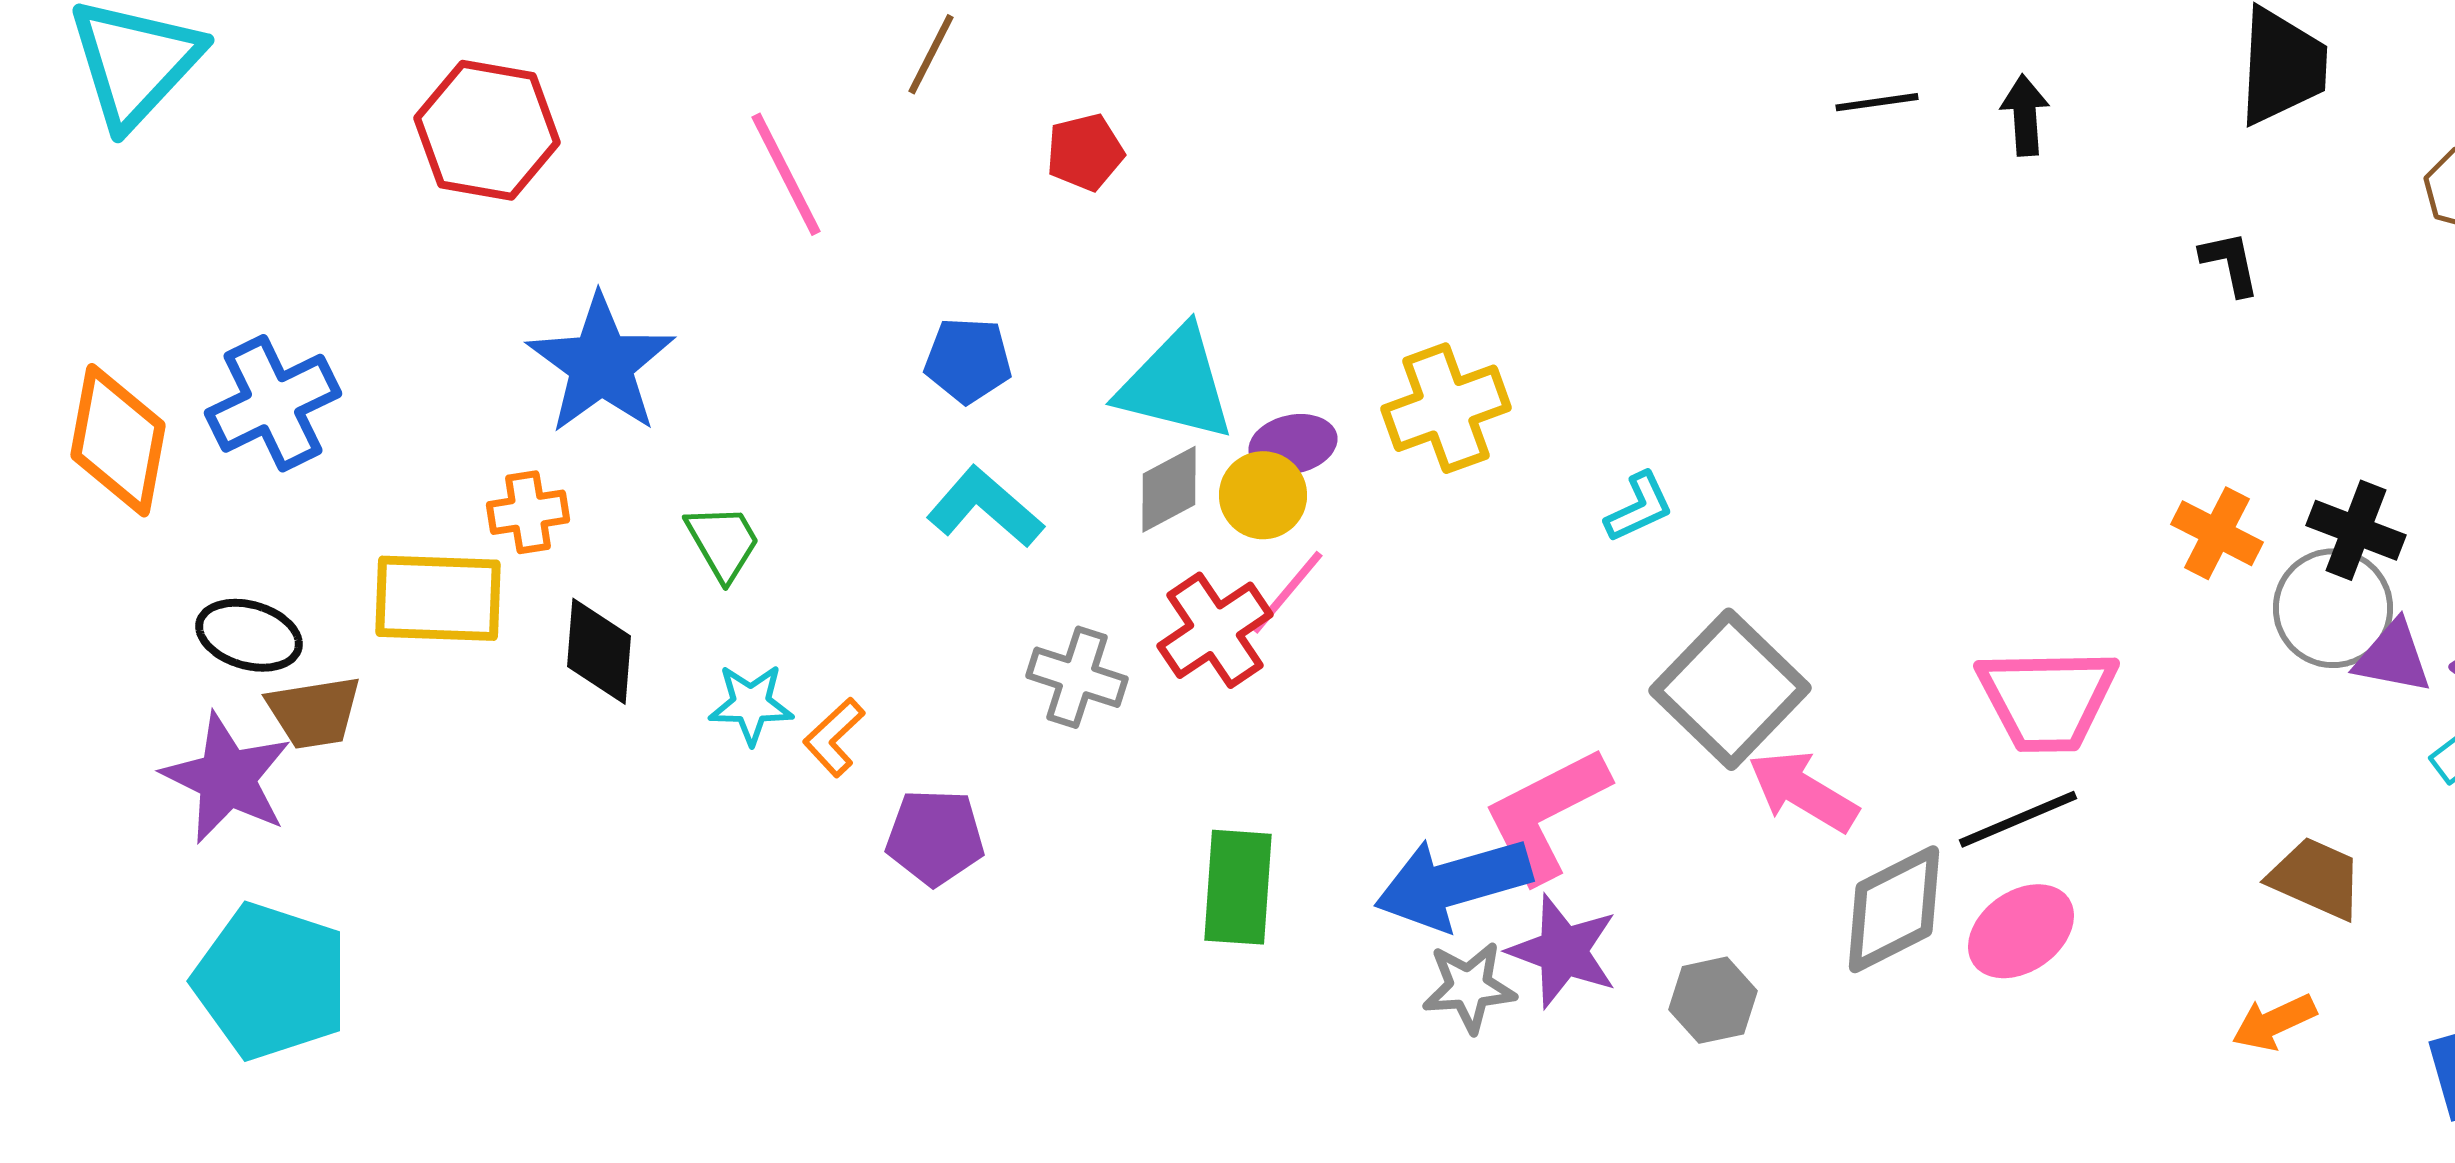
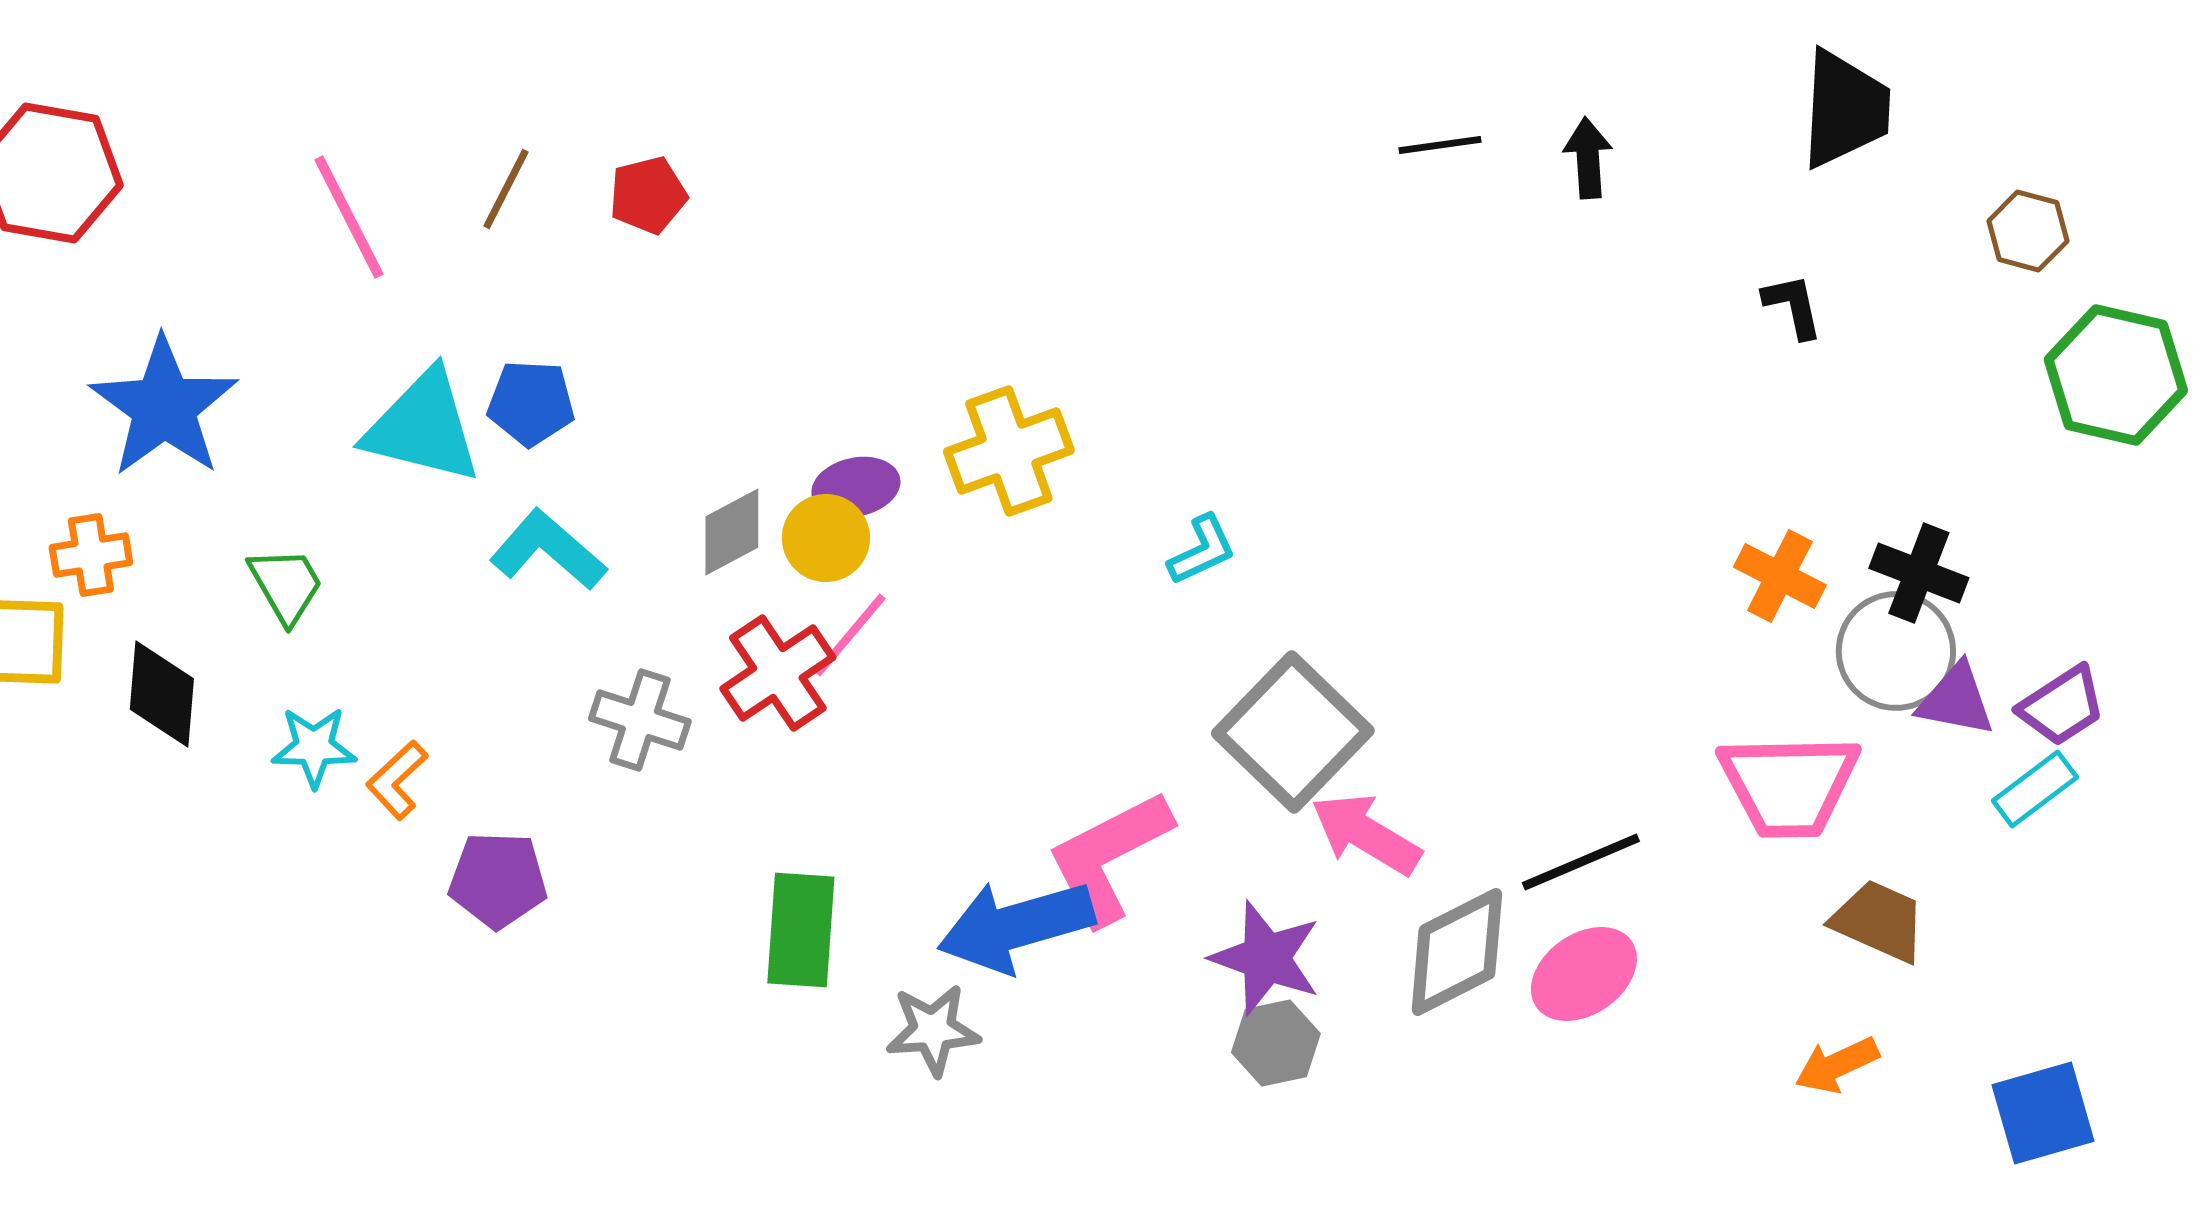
brown line: (931, 54) -> (506, 189), moved
cyan triangle: (1176, 384) -> (423, 427), moved
pink trapezoid: (2047, 699) -> (1789, 785), moved
purple star: (1563, 951) -> (1266, 958), moved
gray star: (1469, 987) -> (933, 1030), moved

